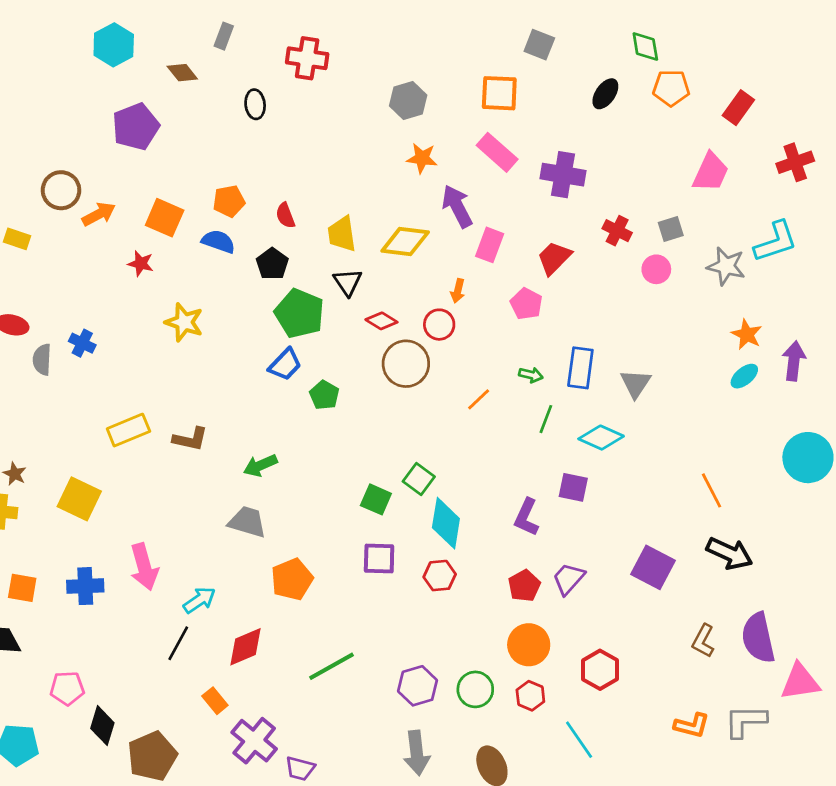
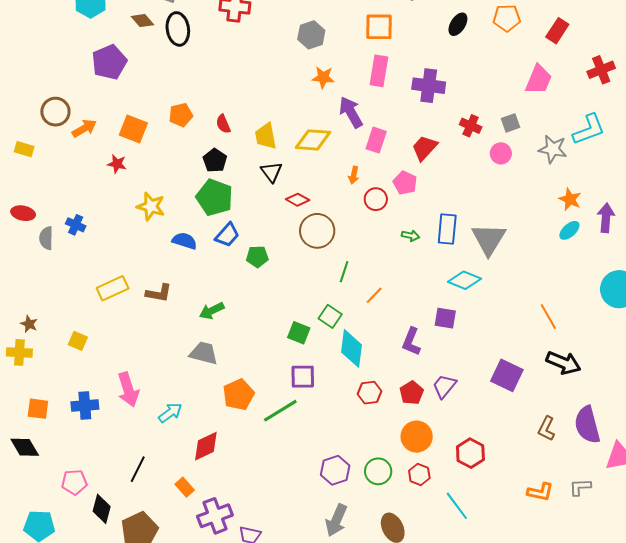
black ellipse: (255, 104) -> (178, 29), moved, size x1.5
pink rectangle: (497, 152) -> (379, 71), turned 60
blue semicircle: (218, 241) -> (184, 241), moved
green pentagon: (299, 313) -> (215, 197), moved
red circle: (439, 325) -> (376, 199), moved
gray triangle: (636, 384) -> (489, 239), size x1.5
green pentagon: (324, 395) -> (257, 257), turned -30
orange line: (479, 399) -> (374, 295), moved
green line: (546, 419) -> (344, 272), moved
yellow square: (79, 499) -> (78, 341), size x0.6
red hexagon: (440, 576) -> (370, 393), moved
black line: (178, 643) -> (138, 469), moved
green line: (331, 666) -> (280, 411), moved
gray L-shape: (745, 721) -> (580, 487), size x0.7
purple cross: (254, 741) -> (215, 516), turned 32
gray arrow: (417, 753) -> (336, 520), turned 32

